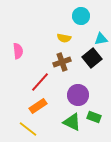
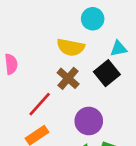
yellow semicircle: (64, 38) -> (71, 47), size x1.5
brown cross: (62, 62) -> (68, 78), turned -30

